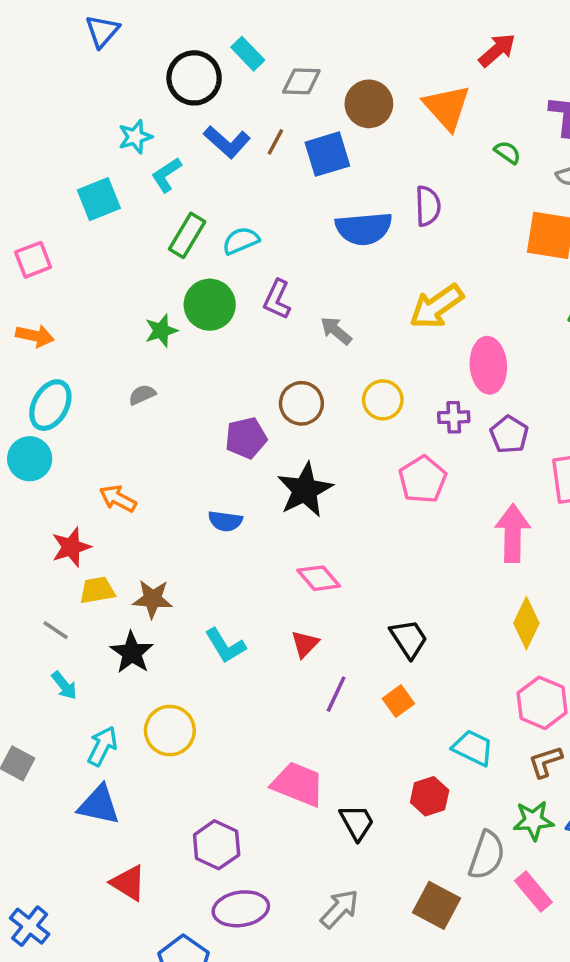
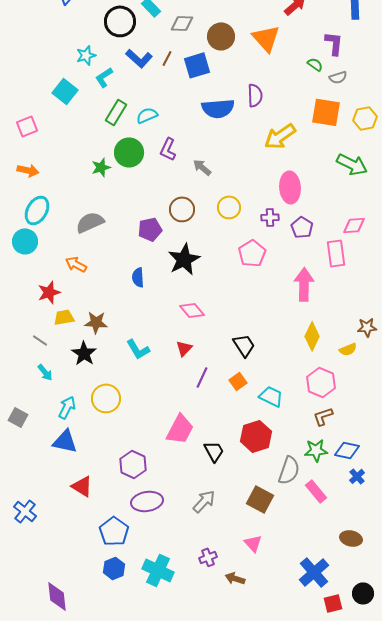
green semicircle: (507, 152) -> (315, 64), moved
cyan square: (99, 199) -> (65, 91), turned -30
yellow arrow: (436, 306) -> (280, 136), moved
gray semicircle: (142, 395) -> (90, 222), moved, size x1.8
blue semicircle: (225, 521) -> (138, 277), turned 78
cyan trapezoid: (473, 748) -> (271, 396), moved
pink trapezoid: (298, 784) -> (180, 429), turned 96
red hexagon: (430, 796) -> (256, 436), size x1.4

